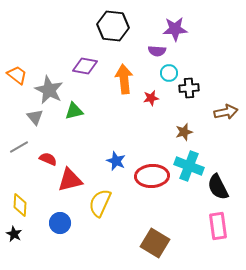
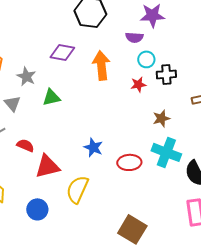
gray star: (49, 90) -> (26, 76), size x0.7
red star: (151, 98) -> (138, 84), moved
red ellipse: (152, 176) -> (129, 162), size x0.7

